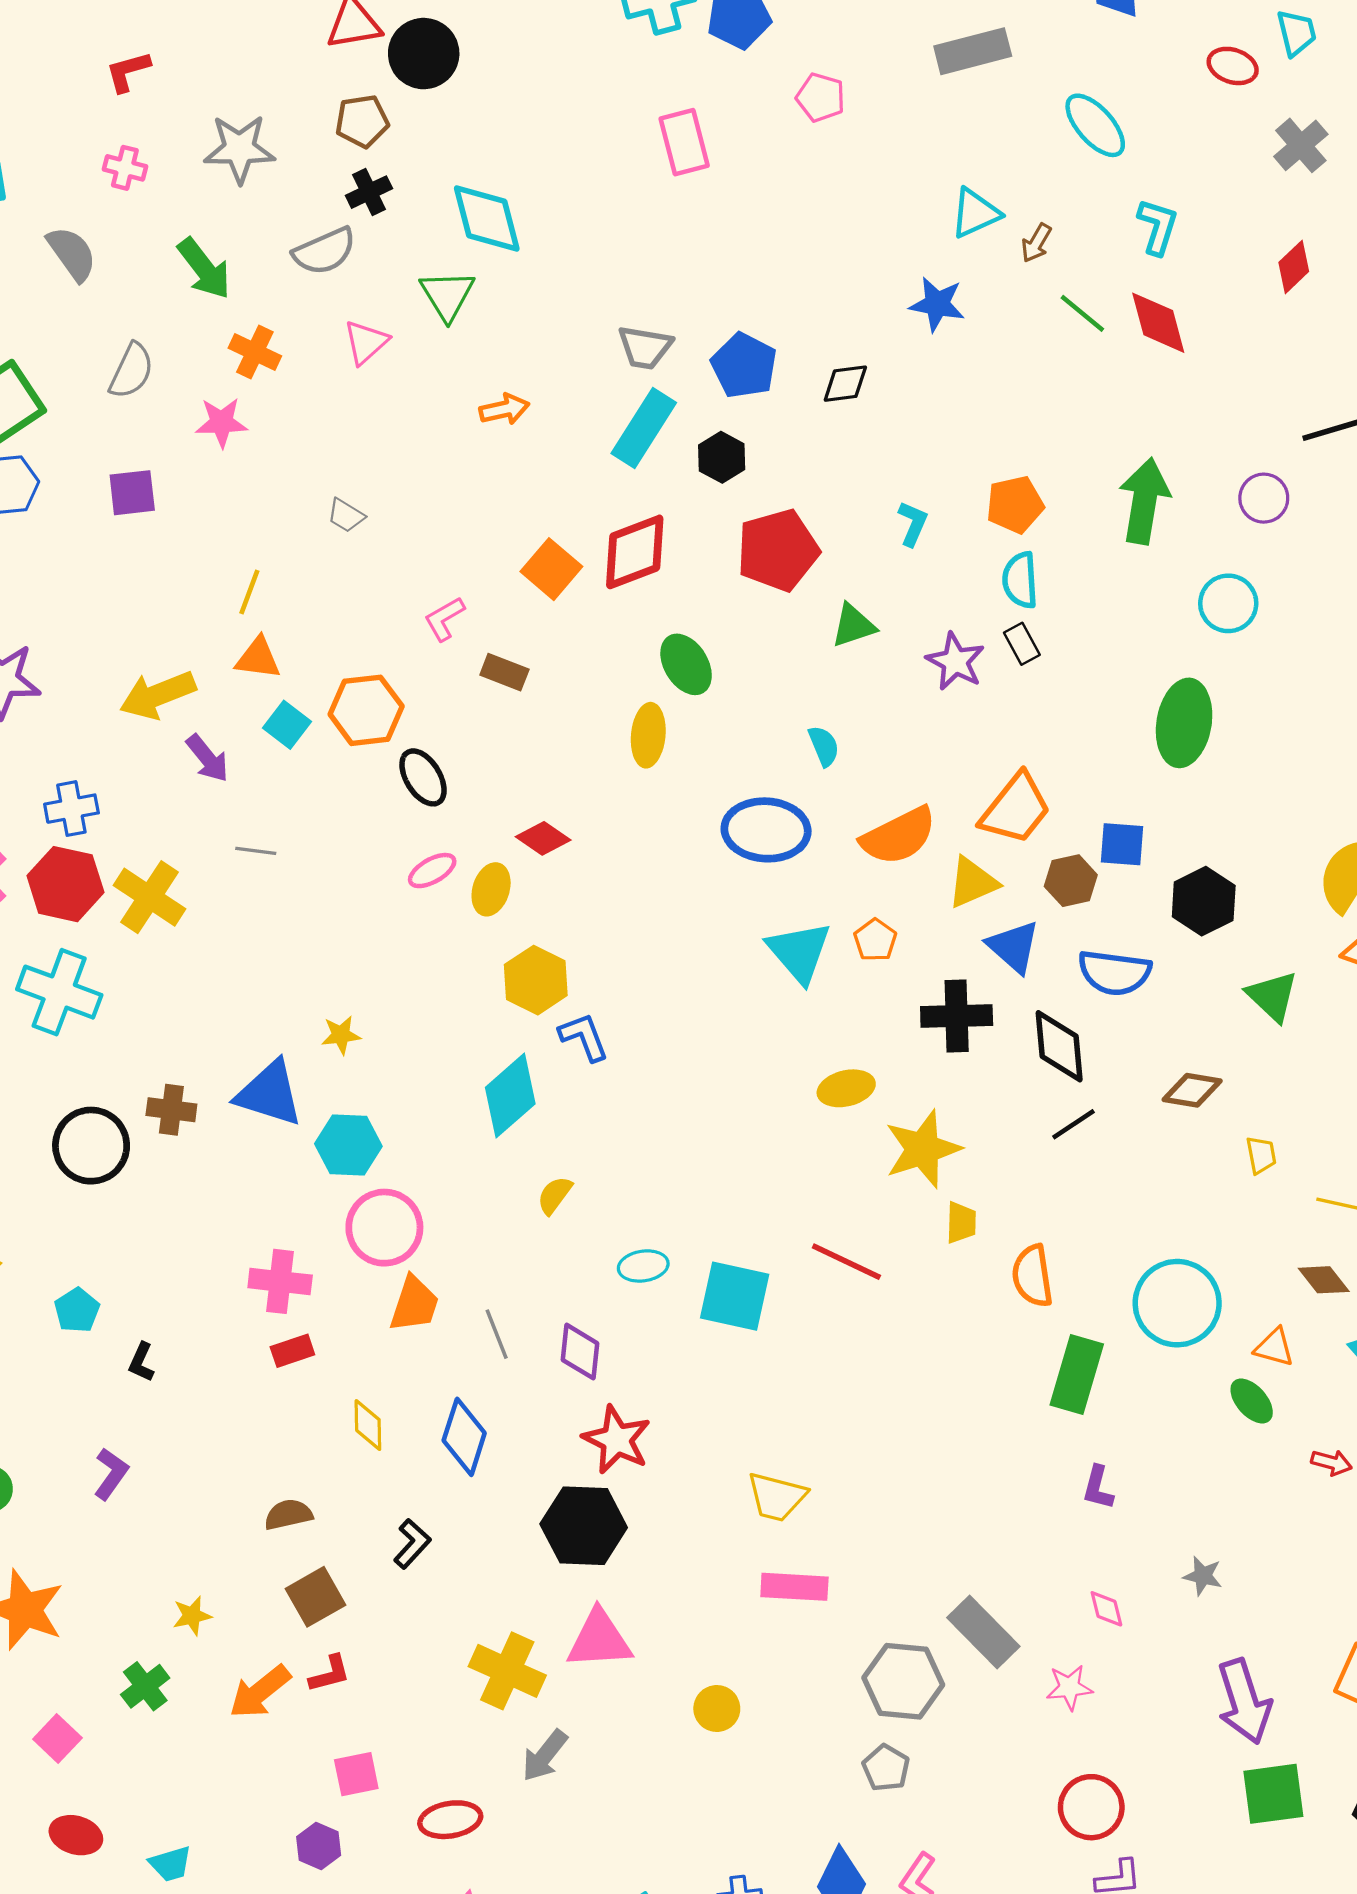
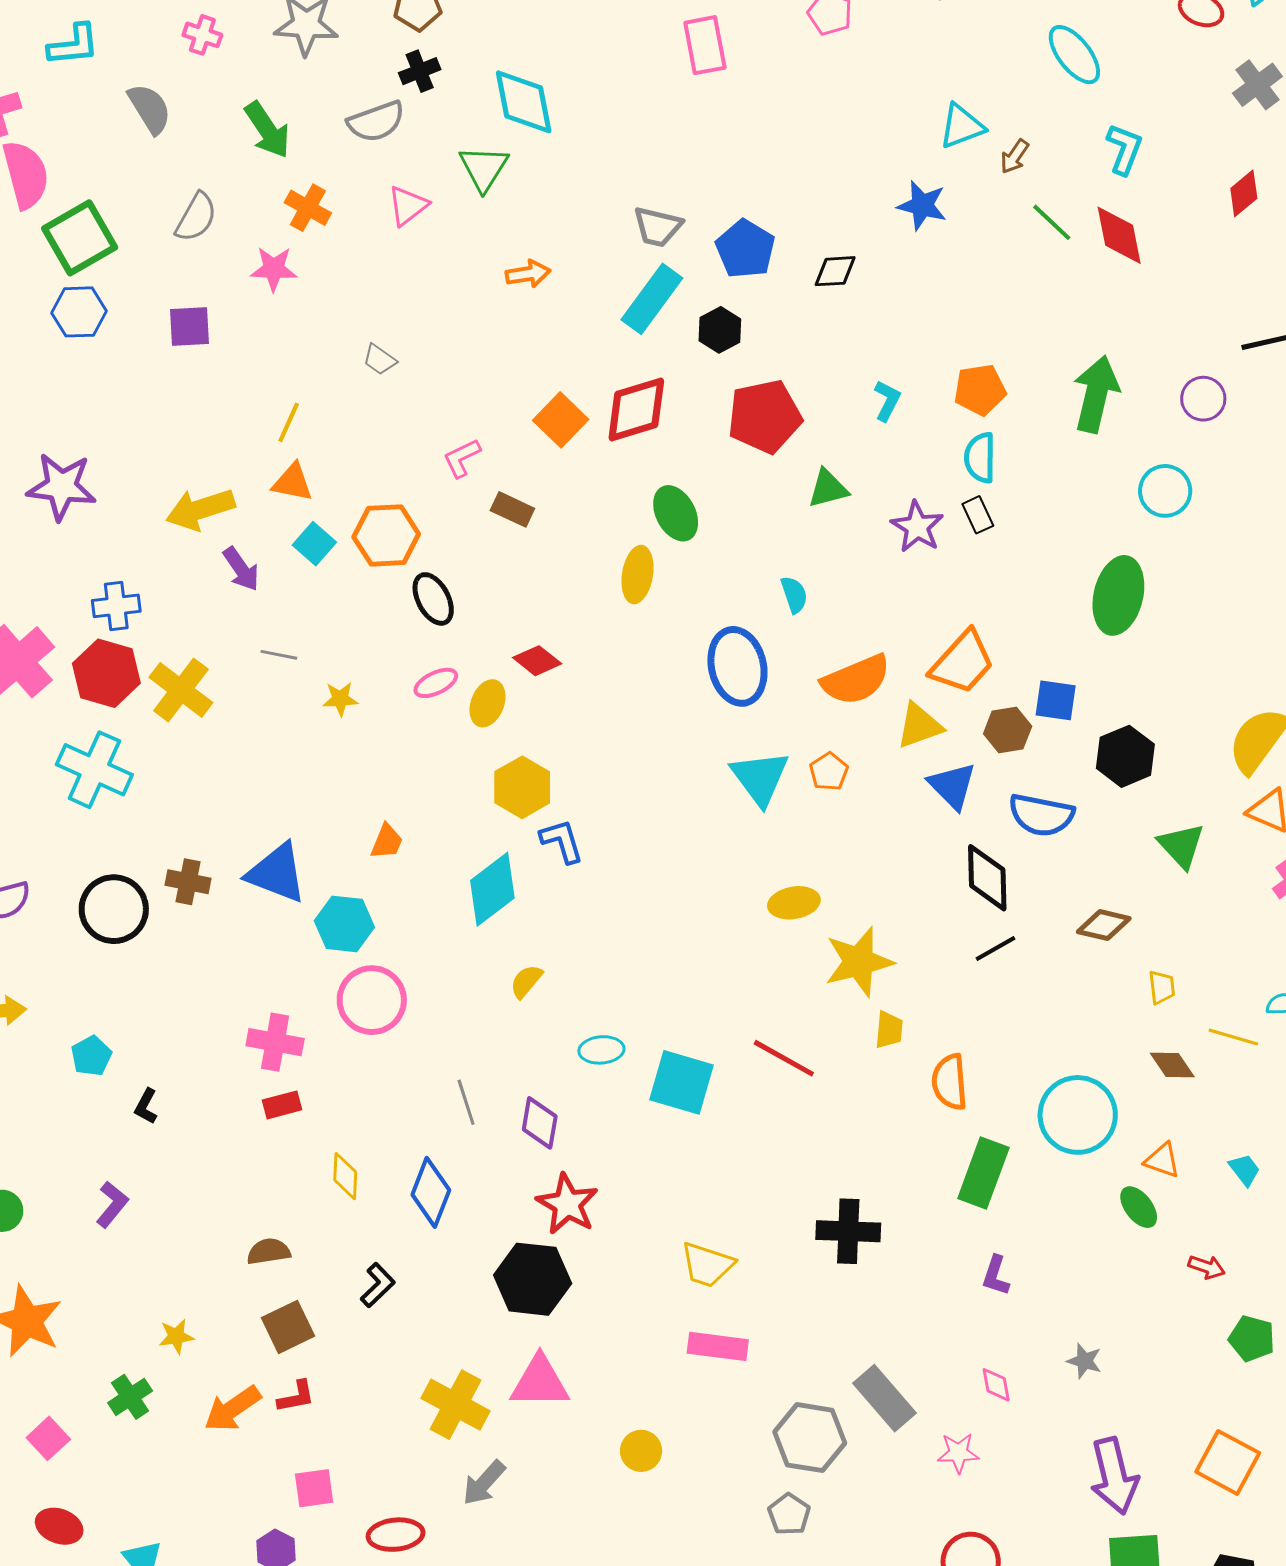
blue ellipse: (766, 830) -> (737, 666), turned 70
black cross: (957, 1016) -> (848, 1231), moved
yellow star: (341, 1035) -> (340, 699), moved
brown diamond: (1324, 1280) -> (1172, 1065), moved
orange trapezoid: (414, 1304) -> (387, 842), moved, size x0.7

